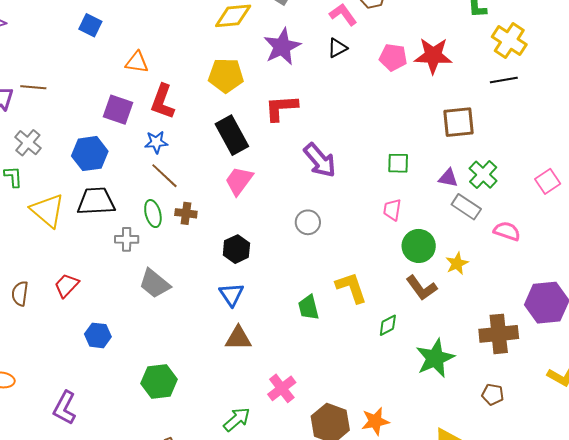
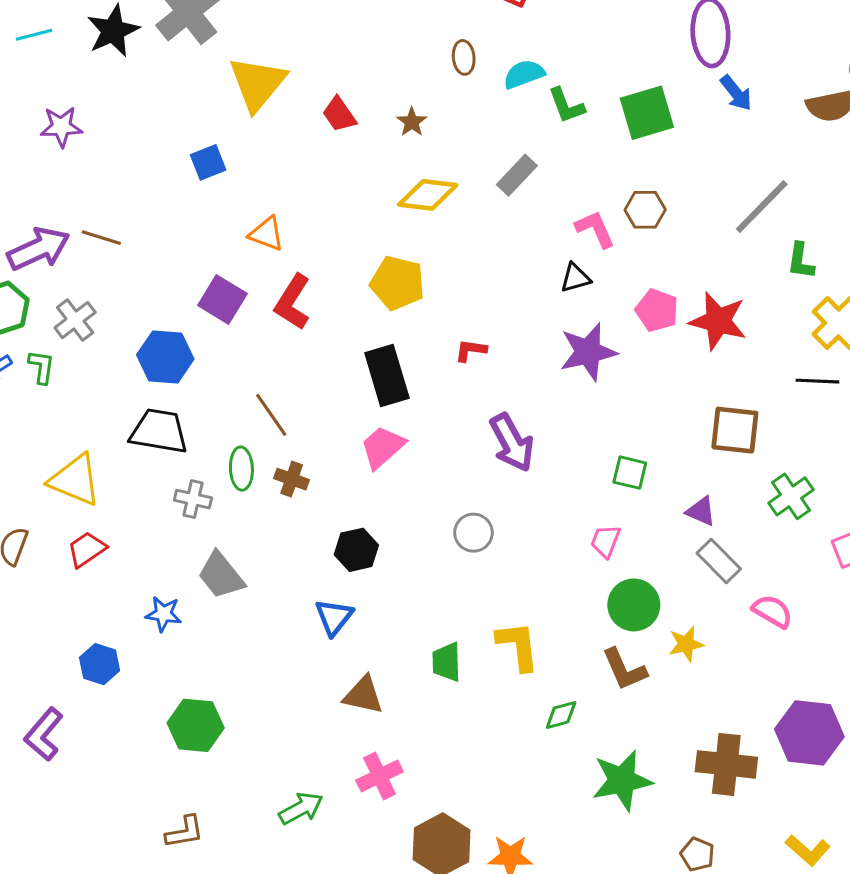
blue square: (90, 25) -> (208, 162), turned 30
purple star: (282, 47) -> (588, 352), moved
red L-shape: (281, 108) -> (471, 350), size x0.6
blue star: (156, 142) -> (163, 614), moved
green cross: (483, 175) -> (791, 496), moved
yellow triangle: (48, 211) -> (75, 480), moved, turned -30
blue hexagon: (98, 335) -> (100, 664), moved
brown triangle: (238, 338) -> (363, 695), moved

